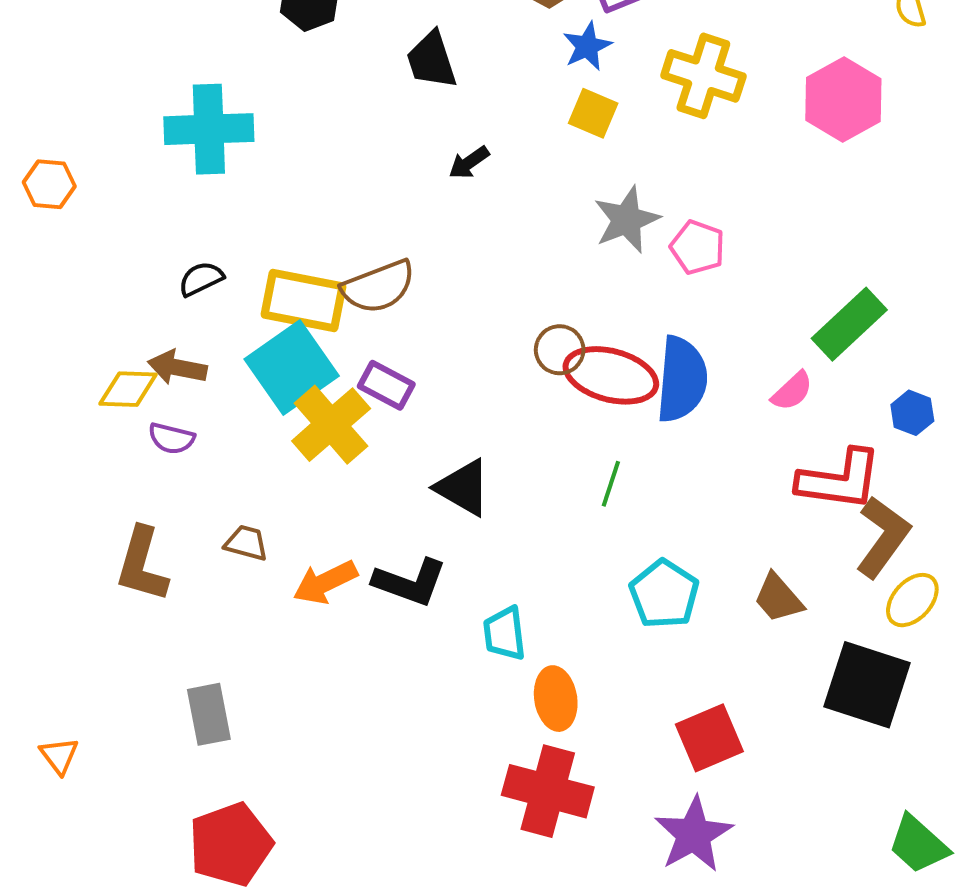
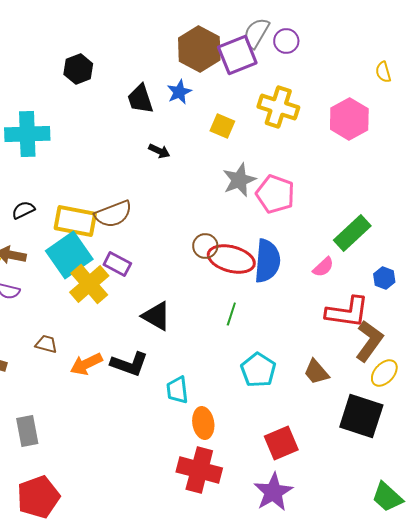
blue star: (587, 46) -> (179, 92), moved
black arrow: (469, 163) -> (159, 151), turned -120
pink pentagon: (698, 247) -> (275, 194), size x1.4

